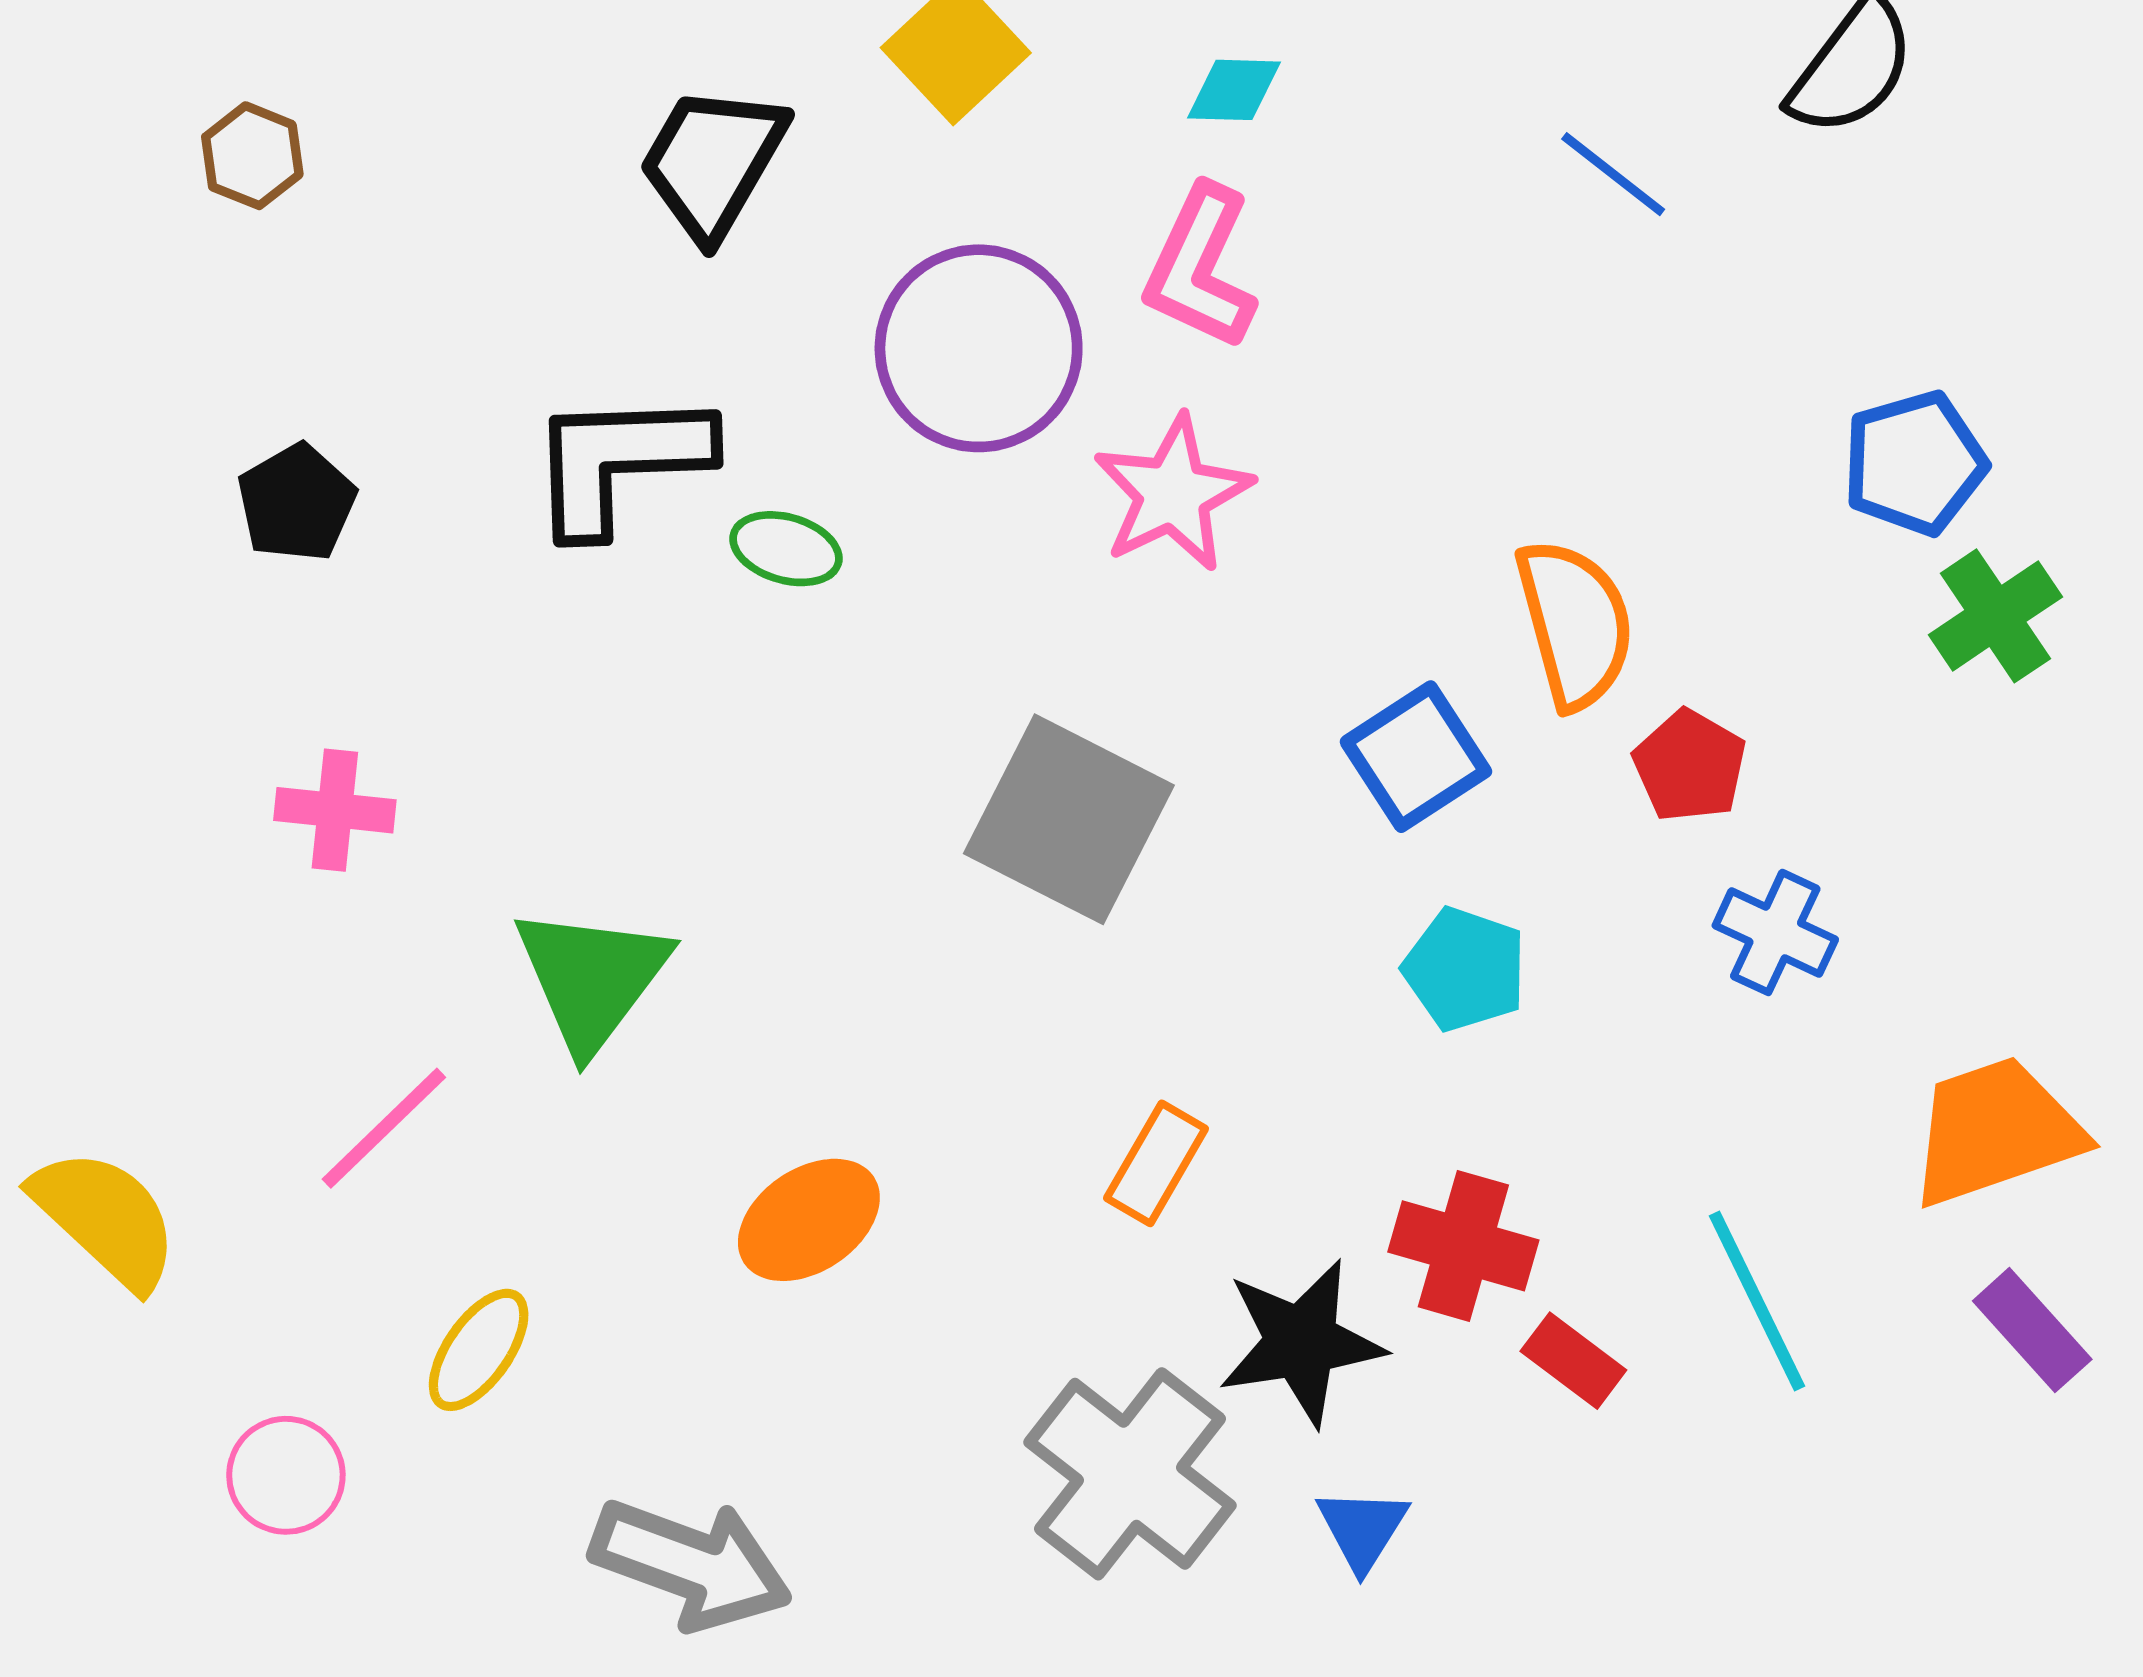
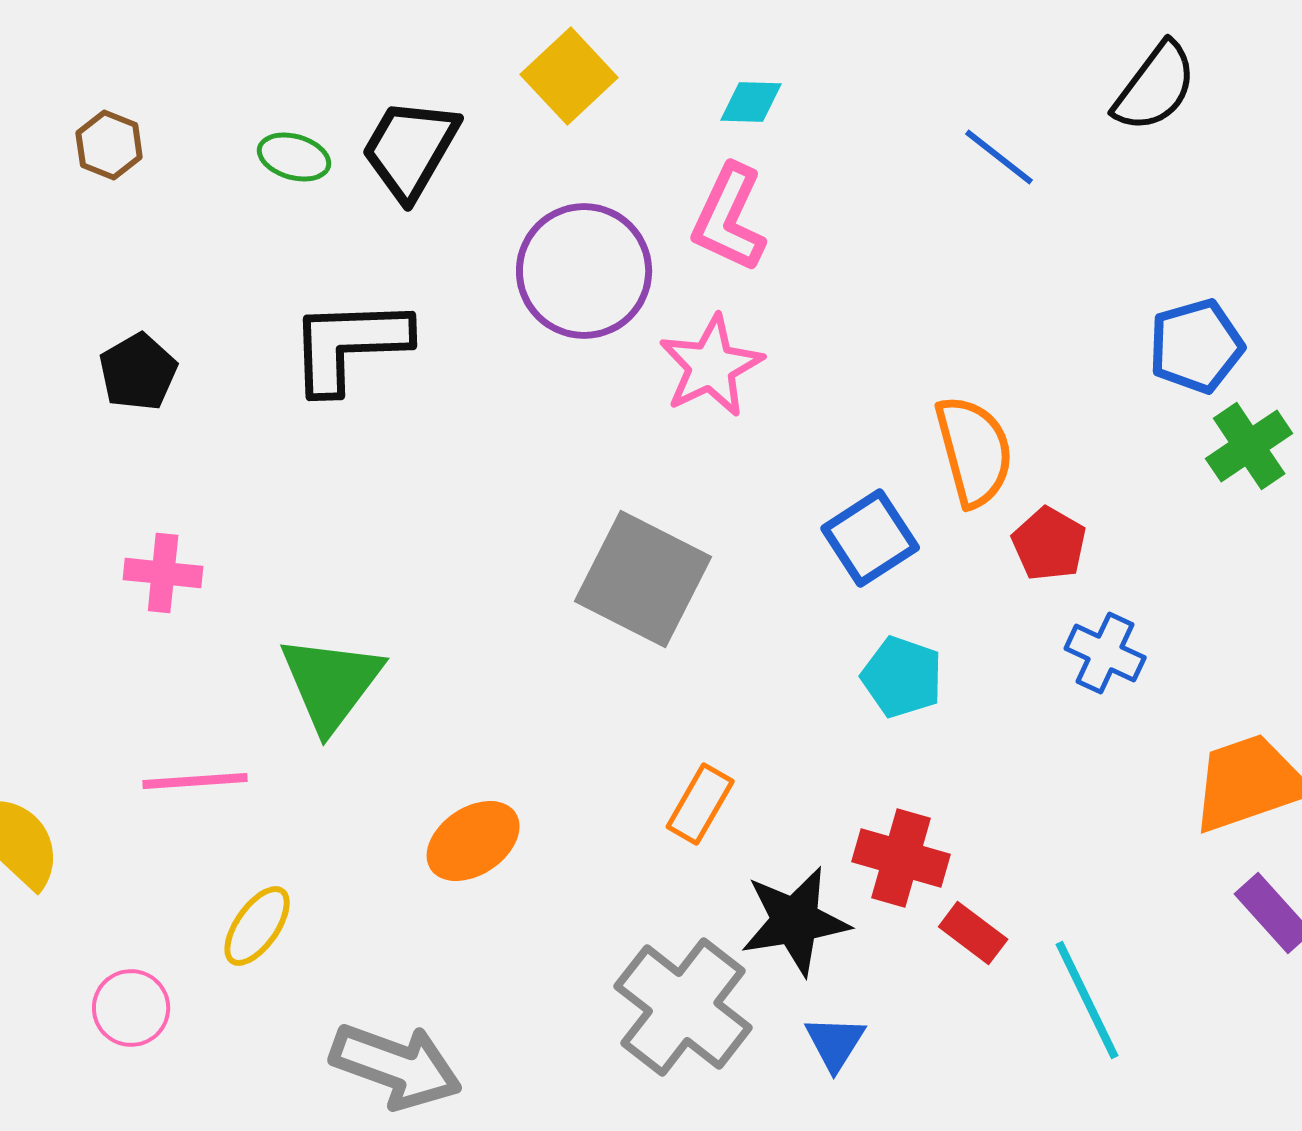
green ellipse: (786, 549) -> (294, 157), moved
pink line: (384, 1128) -> (195, 781), turned 40
cyan line: (1757, 1301) -> (1087, 1000), moved

